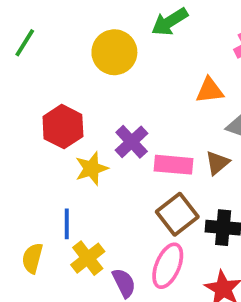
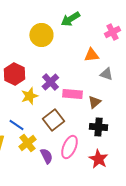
brown triangle: (217, 163) -> (94, 102), moved
brown square: (177, 214) -> (53, 120), moved
blue line: (67, 224) -> (16, 125), turned -56

